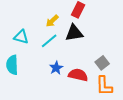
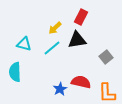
gray square: (102, 63) -> (106, 57), moved
blue star: (56, 68) -> (60, 89), moved

